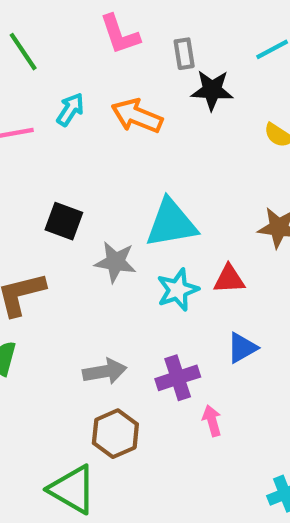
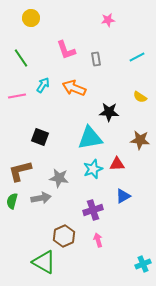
black star: (212, 90) -> (109, 112), moved
gray star: (115, 262) -> (59, 178), moved
gray arrow: (105, 371) -> (41, 198), moved
pink arrow: (212, 421) -> (98, 240), moved

